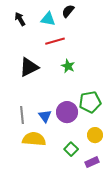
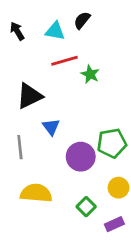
green star: (68, 66) -> (90, 74), moved
gray line: (22, 115) -> (20, 147), moved
blue triangle: (45, 116) -> (51, 127), moved

